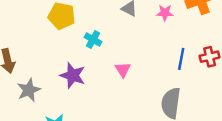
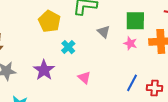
pink triangle: (123, 70) -> (84, 77), turned -32

